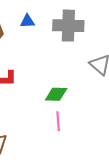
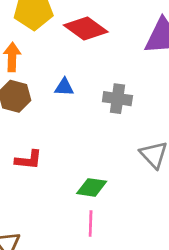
gray cross: (68, 26) -> (117, 99), size x0.7

